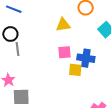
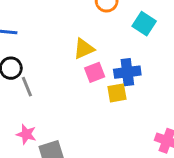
yellow triangle: (63, 25) -> (84, 49), moved

